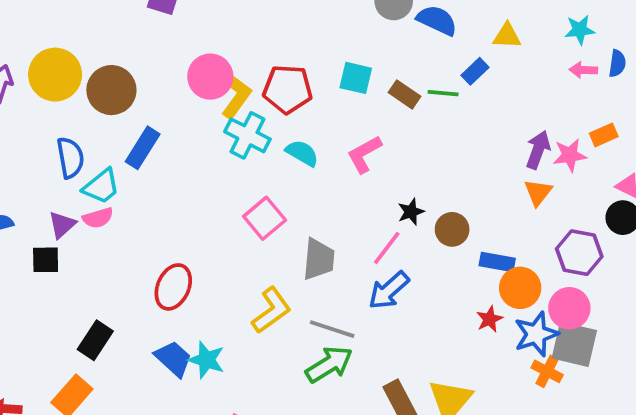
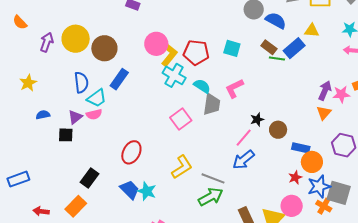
blue rectangle: (475, 71) -> (294, 48), size x1.5
brown rectangle: (405, 94) -> (269, 47), moved
gray trapezoid: (319, 259) -> (212, 104), moved
pink circle: (569, 308) -> (292, 206), moved

